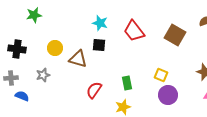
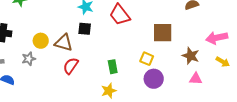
brown square: (175, 35) -> (163, 33), moved, turned -30
yellow circle: (55, 48) -> (41, 41), moved
red semicircle: (94, 90) -> (71, 66), moved

